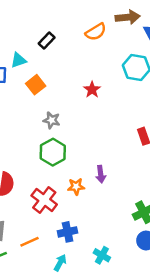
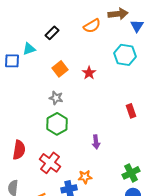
orange square: (36, 85) -> (60, 69), moved
orange star: (76, 187) -> (85, 177), moved

